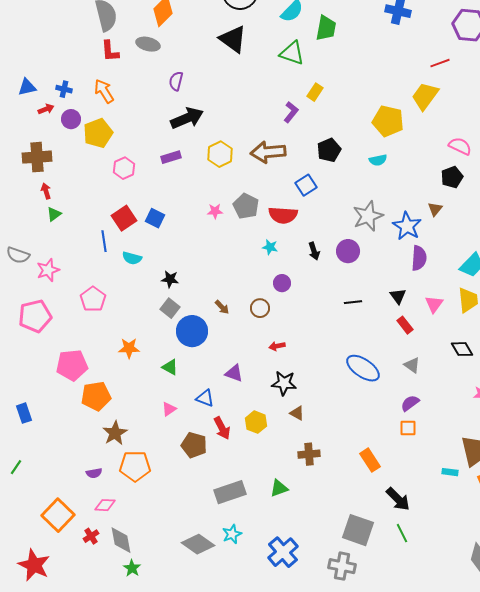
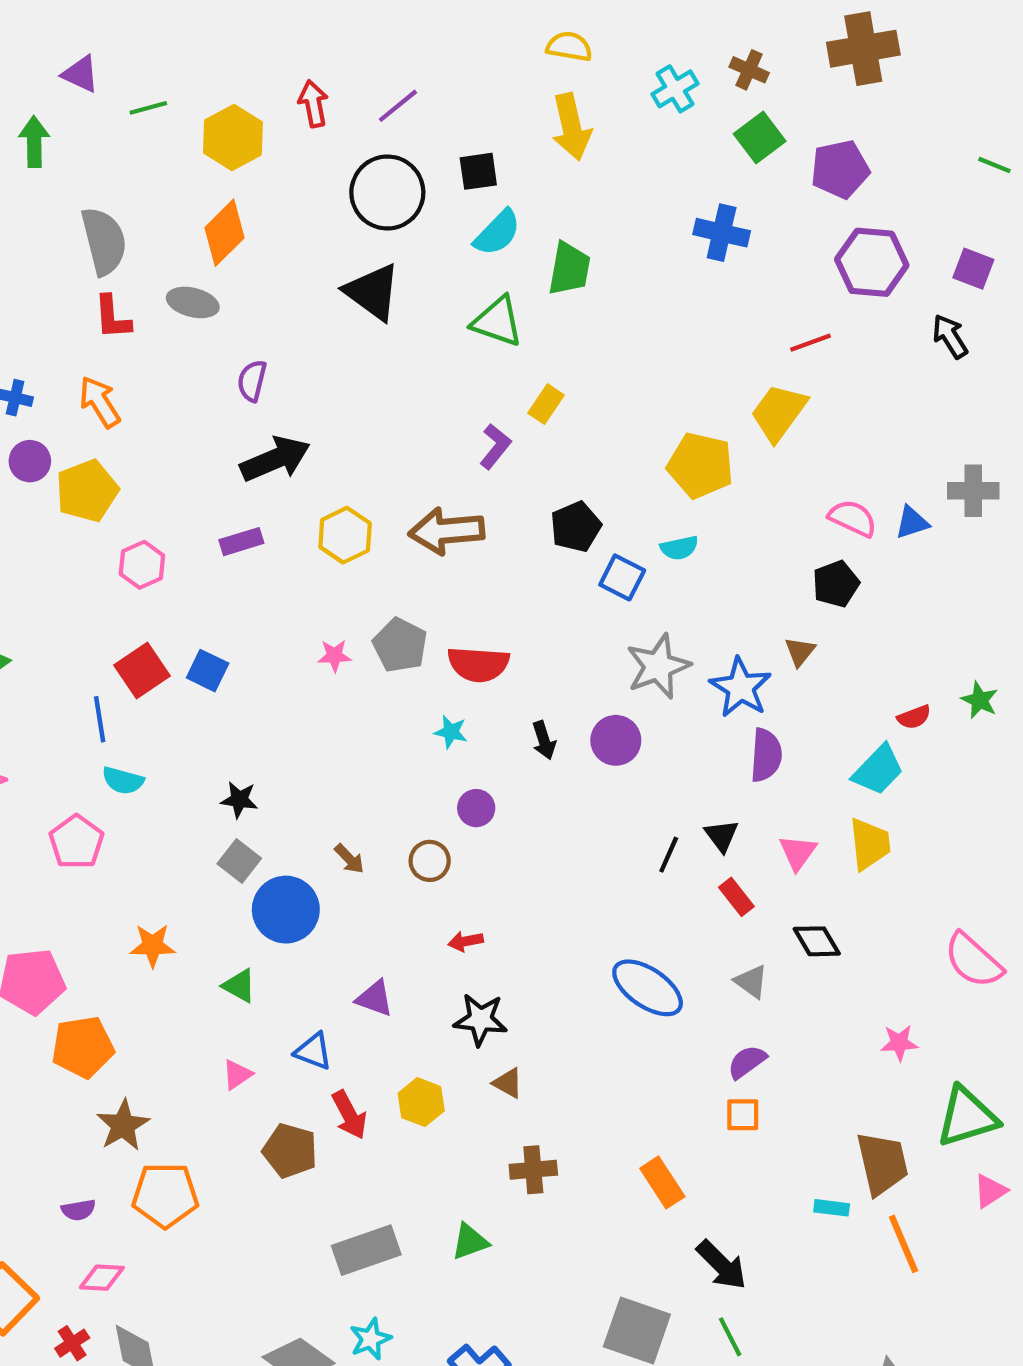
blue square: (306, 185) -> (622, 577), moved, turned -30
cyan semicircle: (132, 258) -> (123, 781), moved
black line: (353, 302) -> (669, 855), moved, turned -60
black diamond: (462, 349) -> (817, 941), moved

